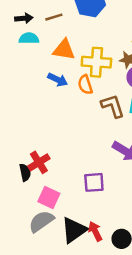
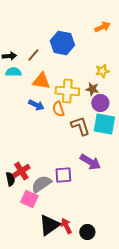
brown line: (54, 17) -> (33, 55), turned -32
purple square: (94, 182) -> (63, 175), moved
gray semicircle: (41, 221) -> (41, 184), moved

